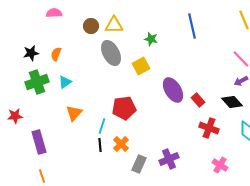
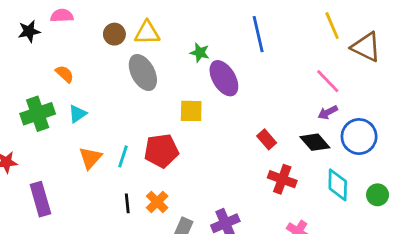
black star: (31, 53) -> (29, 31), moved
orange semicircle: (56, 54) -> (65, 74), turned 112
yellow square: (141, 66) -> (191, 111), moved, turned 30
purple ellipse: (173, 90) -> (224, 78), moved
cyan line: (102, 126) -> (123, 156), moved

